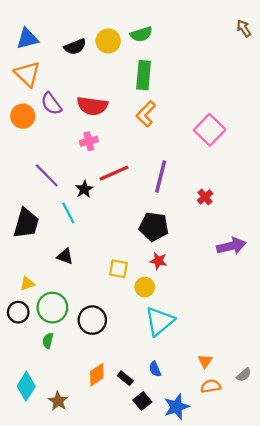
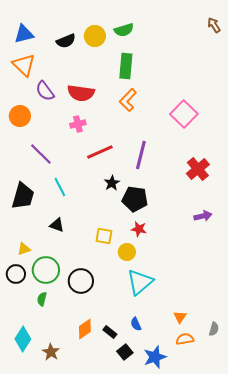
orange circle: (23, 116) -> (20, 116), moved
black star: (84, 189) -> (112, 183), moved
red cross: (205, 197) -> (198, 169), moved, size x1.6
purple arrow: (231, 246) -> (203, 216), size x0.7
gray semicircle: (244, 375) -> (214, 329), turned -32

